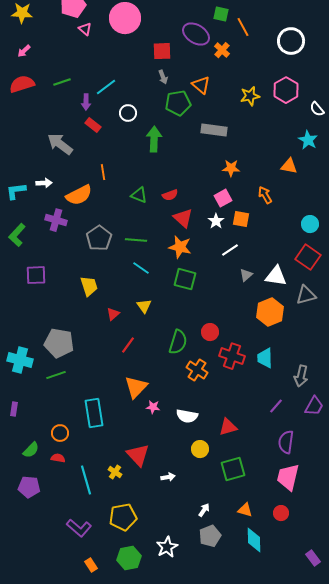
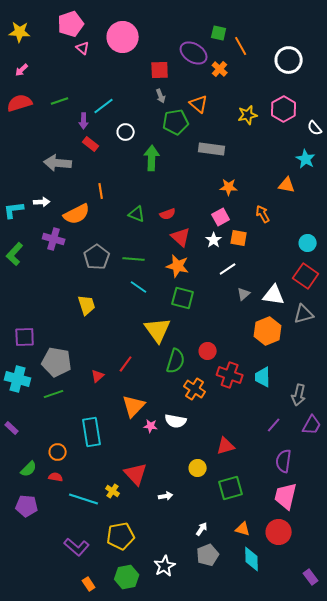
gray arrow: (60, 144) -> (58, 163), turned -32
purple square: (36, 275) -> (25, 337), moved
yellow triangle: (144, 306) -> (158, 330), moved, size x1.8
red triangle: (113, 314) -> (98, 376), moved
purple rectangle: (14, 409) -> (12, 428), turned -56
white semicircle: (187, 416) -> (176, 421), moved
cyan line: (86, 480) -> (84, 499), turned -56
red circle: (281, 513) -> (279, 532), size x1.6

